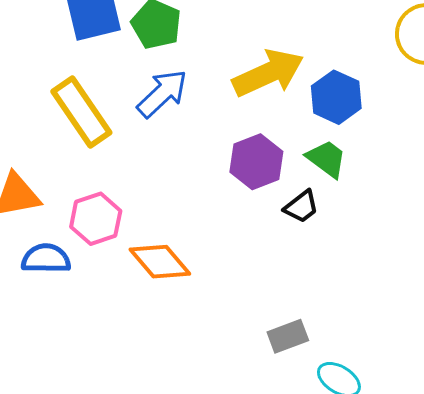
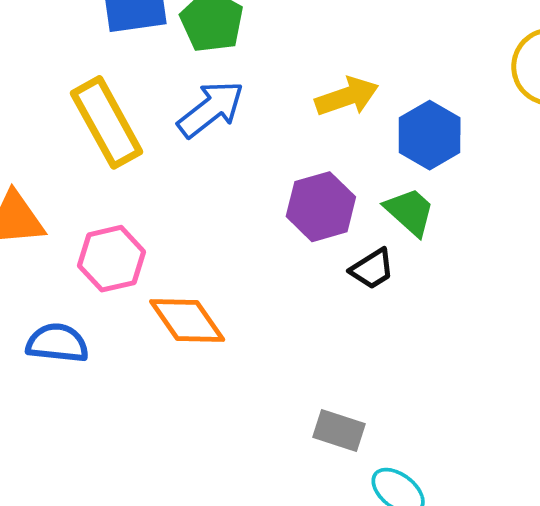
yellow arrow: (268, 73) -> (347, 97), size x0.7
blue semicircle: (46, 259) -> (57, 343), moved
gray rectangle: (288, 336) -> (339, 430), turned 33

